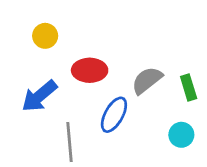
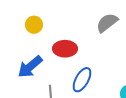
gray semicircle: (147, 80) -> (107, 23), moved

